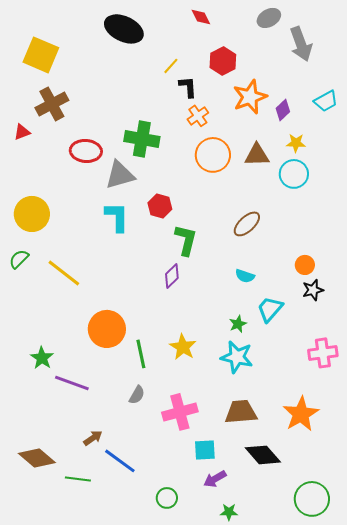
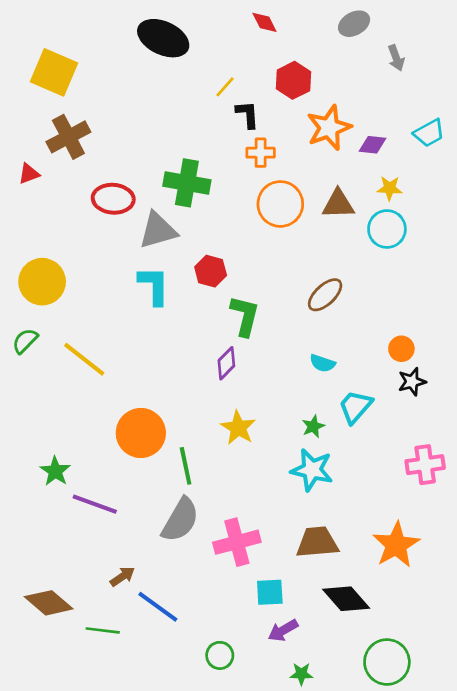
gray arrow: (301, 44) -> (396, 58), size x0.6
purple diamond: (283, 110) -> (372, 145), turned 50
orange cross: (198, 116) -> (261, 153), turned 35
yellow star: (183, 347) -> (238, 428), moved
gray semicircle: (137, 395) -> (180, 520), size x1.8
green circle: (312, 499) -> (387, 662), moved

